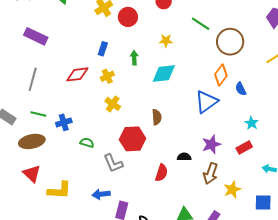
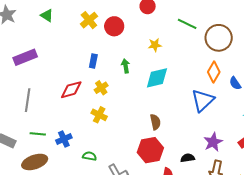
purple rectangle: (36, 36) -> (25, 57), turned -40
yellow cross: (113, 104) -> (99, 115), moved
red hexagon: (133, 139) -> (150, 150), moved

